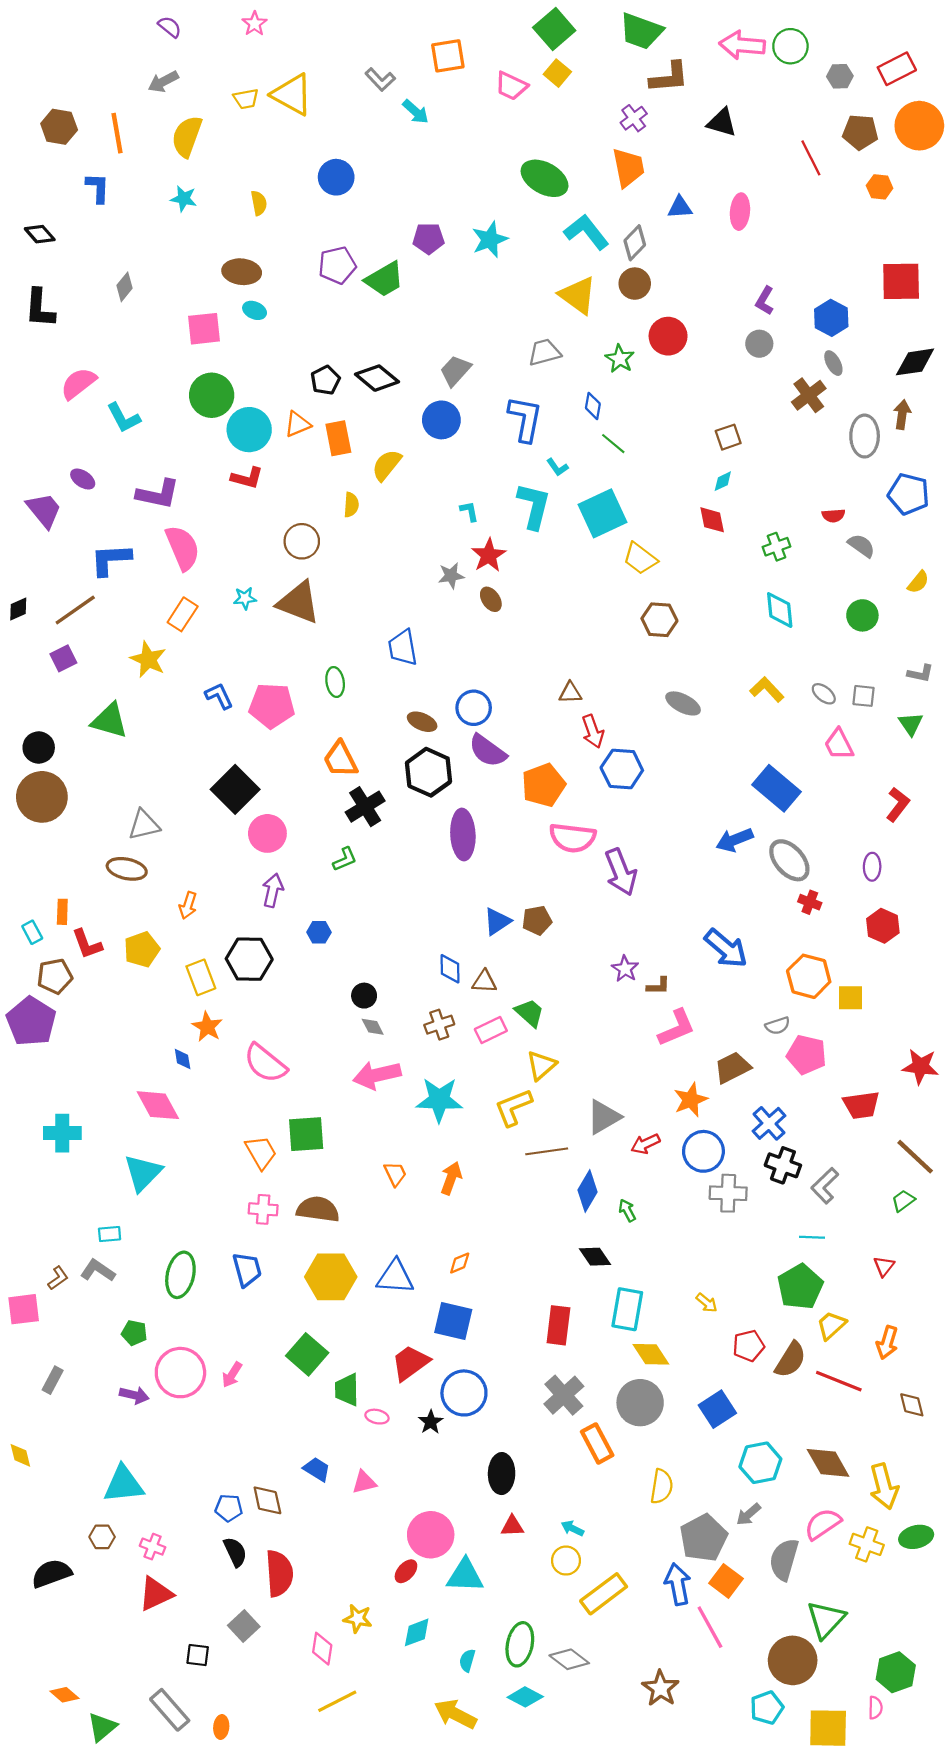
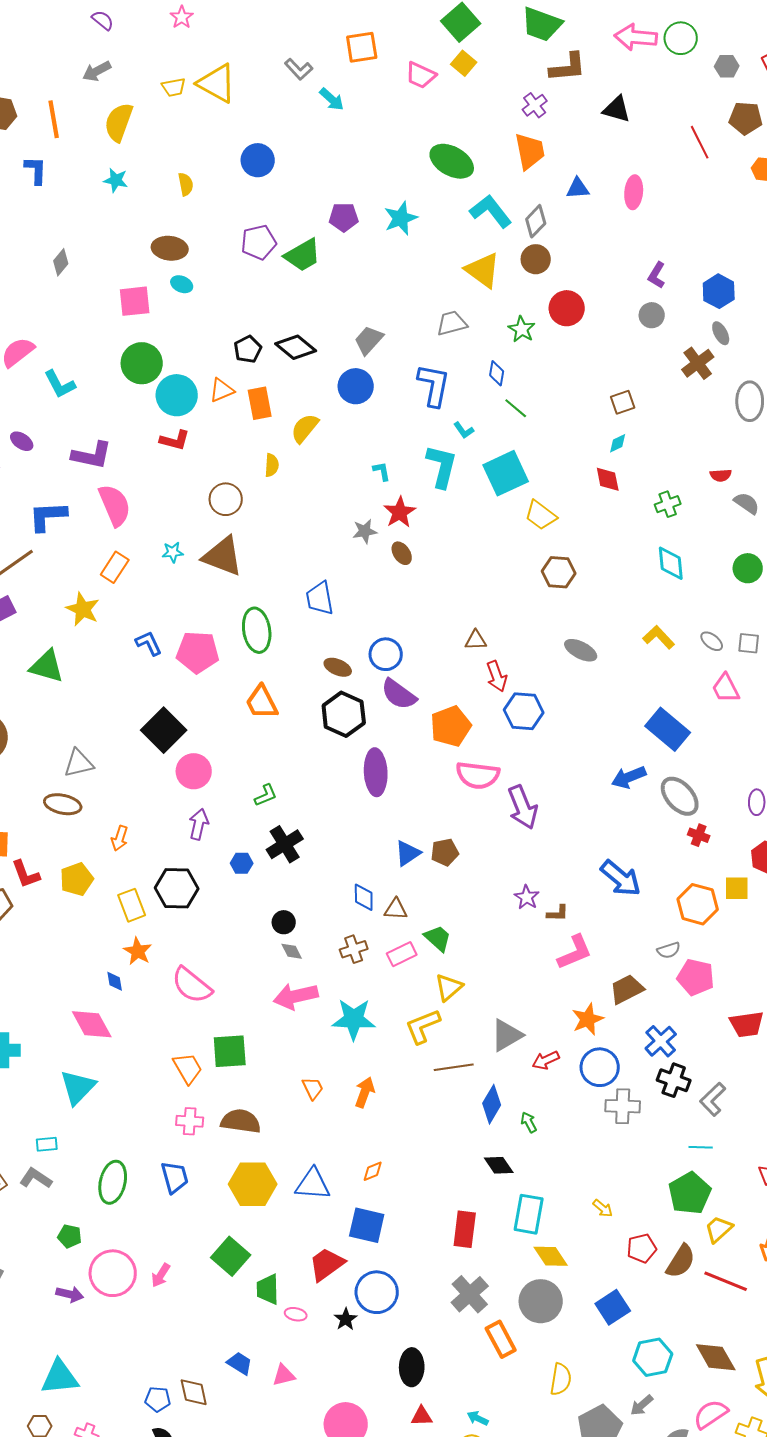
green ellipse: (335, 682) -> (257, 630), size x1.6
black cross: (365, 807) -> (285, 844), moved
yellow square: (851, 998) -> (737, 888), moved

